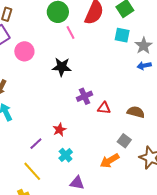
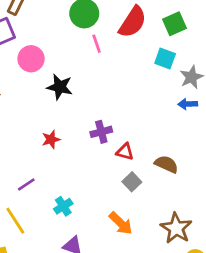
black star: (62, 67) -> (60, 87), moved
red star: (59, 130) -> (51, 139), moved
gray square: (124, 141) -> (132, 182), moved
orange arrow: (110, 161) -> (121, 223), turned -114

